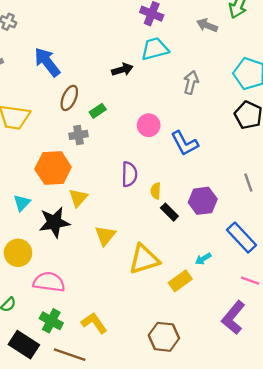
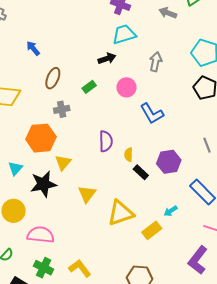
blue arrow: (47, 62) -> (33, 48), size x0.6
black arrow: (122, 70) -> (107, 59), moved
green rectangle: (98, 111) -> (89, 87), moved
pink circle: (149, 125) -> (126, 87), moved

